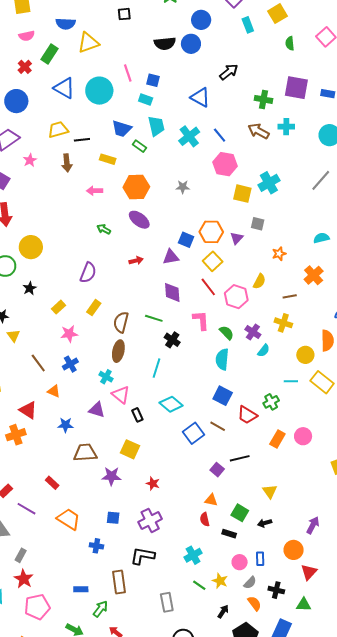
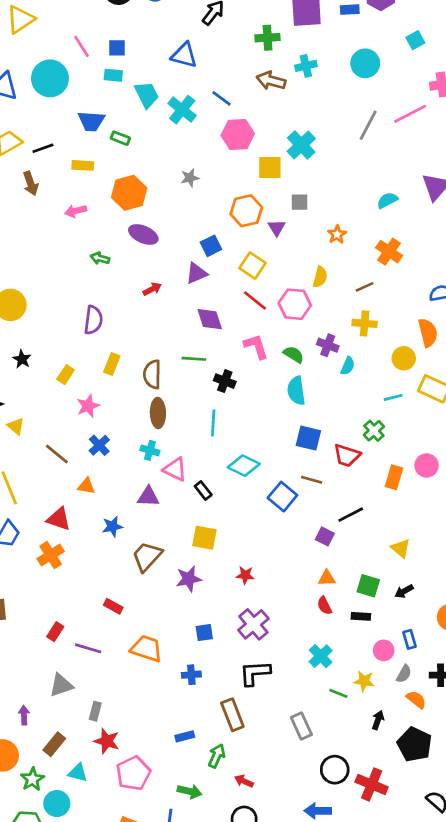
cyan trapezoid: (156, 126) -> (147, 95), moved
orange hexagon: (211, 232) -> (246, 211), moved
blue square: (186, 240) -> (211, 246), turned -35
brown trapezoid: (85, 453) -> (147, 556), turned -30

